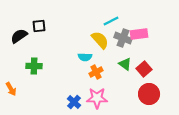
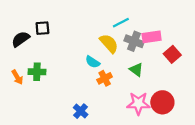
cyan semicircle: (85, 57) -> (93, 62), turned 32
red square: (144, 69) -> (172, 54), moved
orange arrow: (11, 89) -> (17, 77), moved
pink star: (97, 98) -> (138, 103), moved

